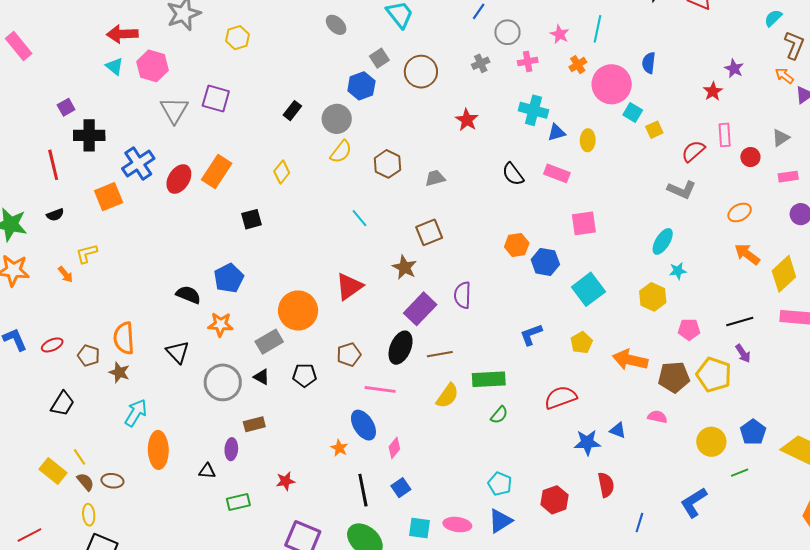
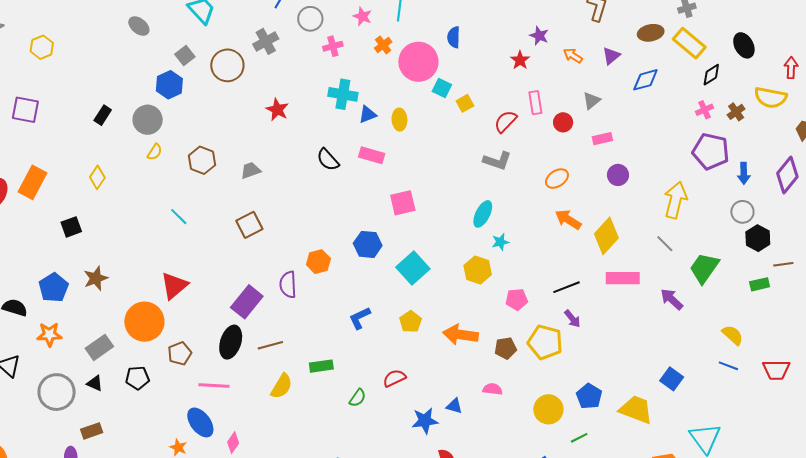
gray cross: (481, 63) -> (266, 41), moved, size x1.4
orange arrow: (784, 76) -> (573, 56), moved
yellow semicircle: (341, 152) -> (155, 152), size x0.7
orange hexagon: (517, 245) -> (318, 262), moved
brown star: (404, 267) -> (96, 278), moved, turned 30
orange circle: (298, 310) -> (144, 322), moved
brown pentagon: (674, 377) -> (506, 348), size x0.7
green rectangle: (489, 379) -> (321, 366), size x0.7
red semicircle: (561, 397) -> (394, 378), size x0.7
green semicircle: (499, 415) -> (358, 398), moved

